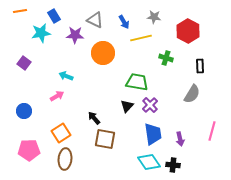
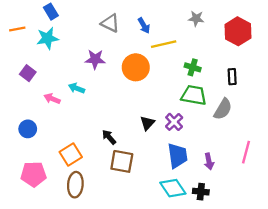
orange line: (20, 11) -> (17, 29), moved
blue rectangle: (54, 16) -> (51, 12), moved
gray star: (154, 17) -> (196, 19), moved
red hexagon: (188, 31) -> (238, 31), moved
purple star: (75, 35) -> (95, 59), moved
orange circle: (103, 53) -> (136, 67), moved
green trapezoid: (137, 82) -> (194, 95), moved
pink arrow: (57, 96) -> (52, 99), moved, turned -128

